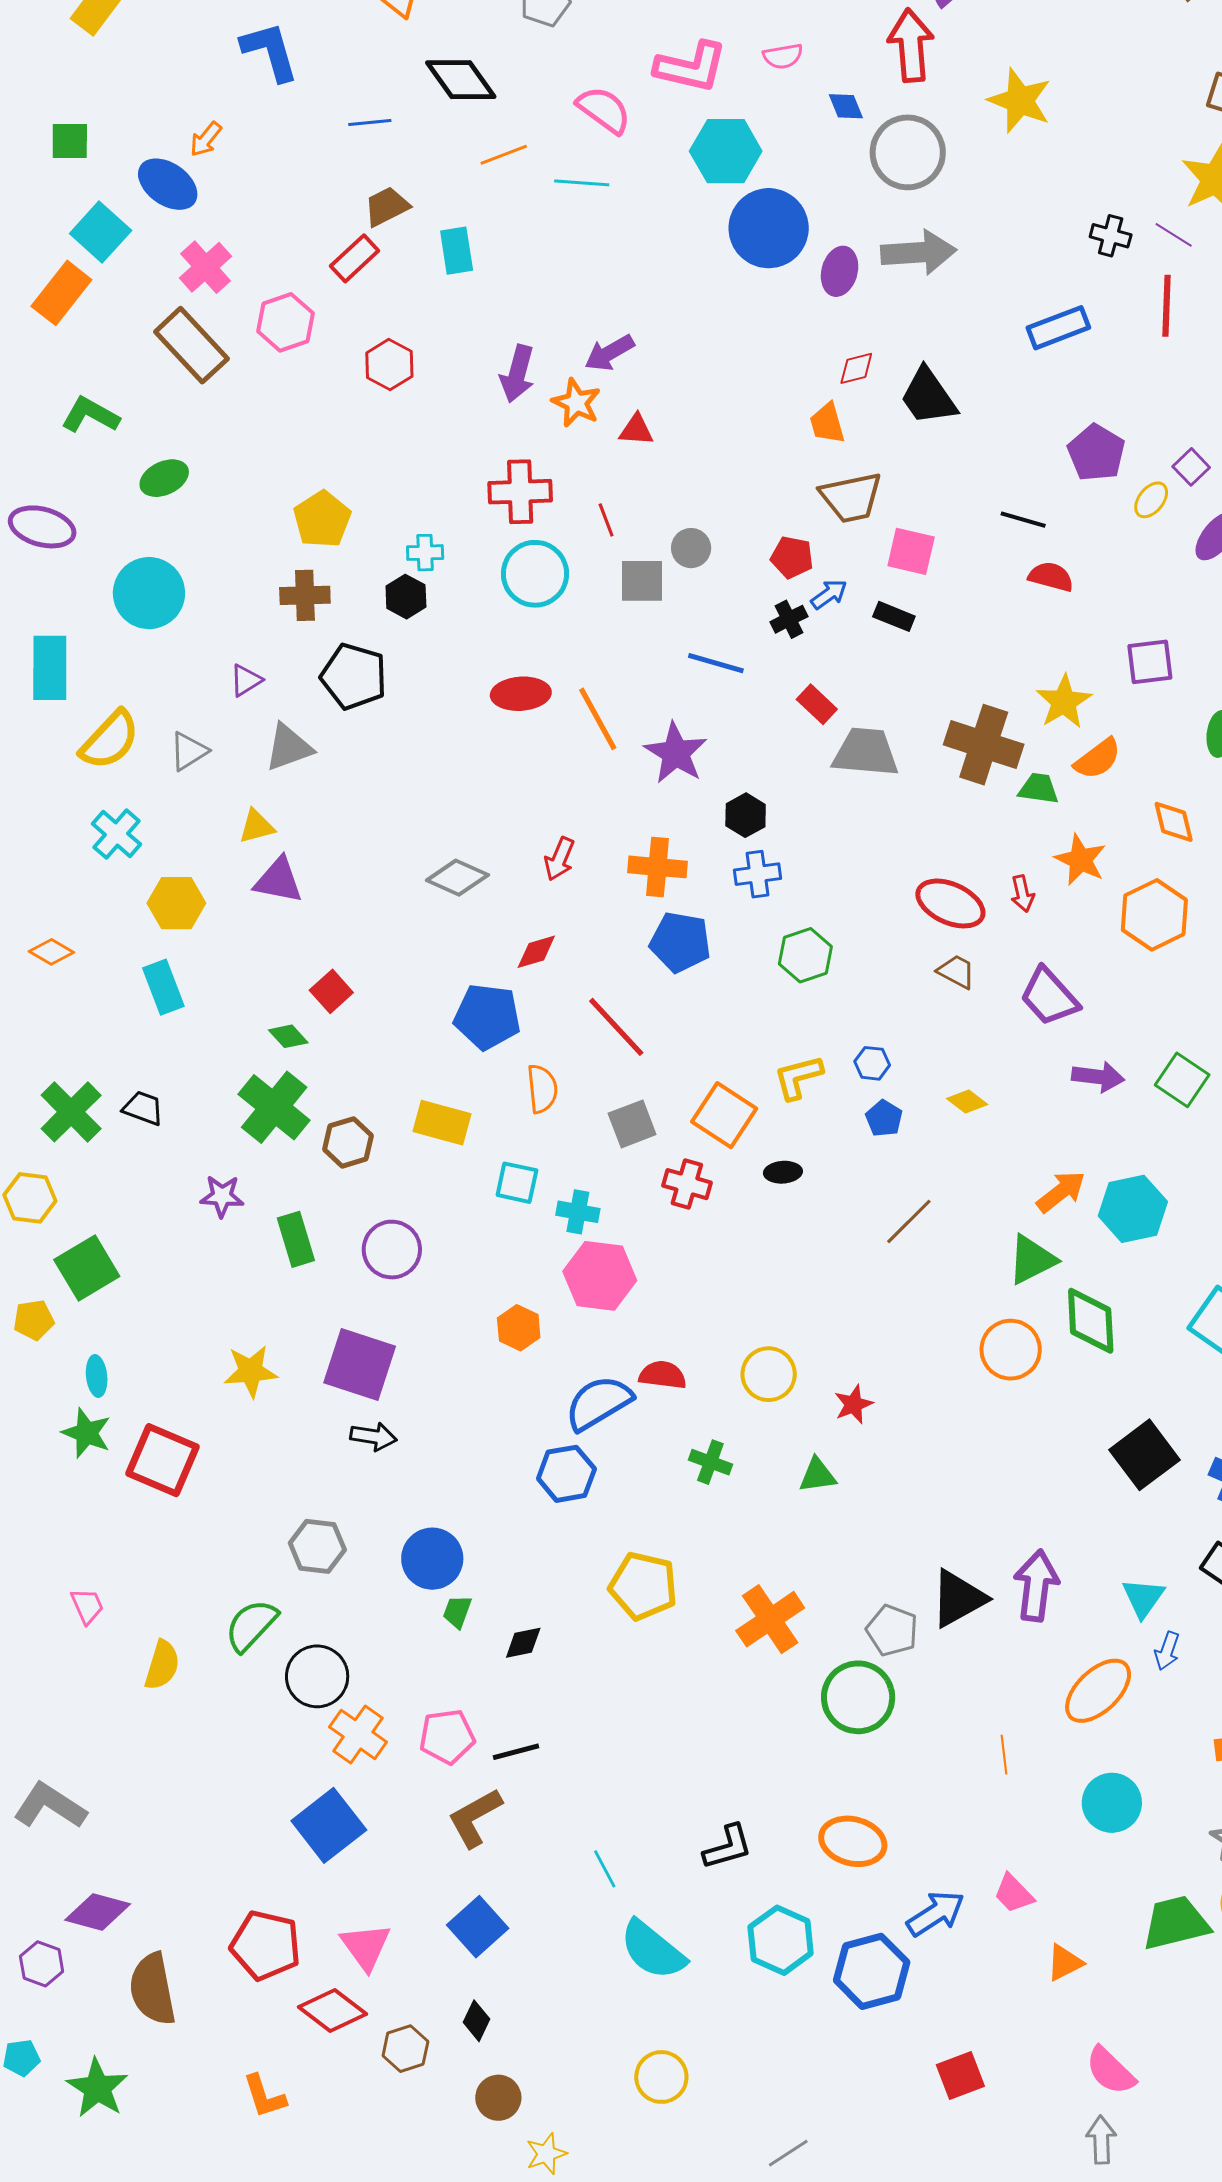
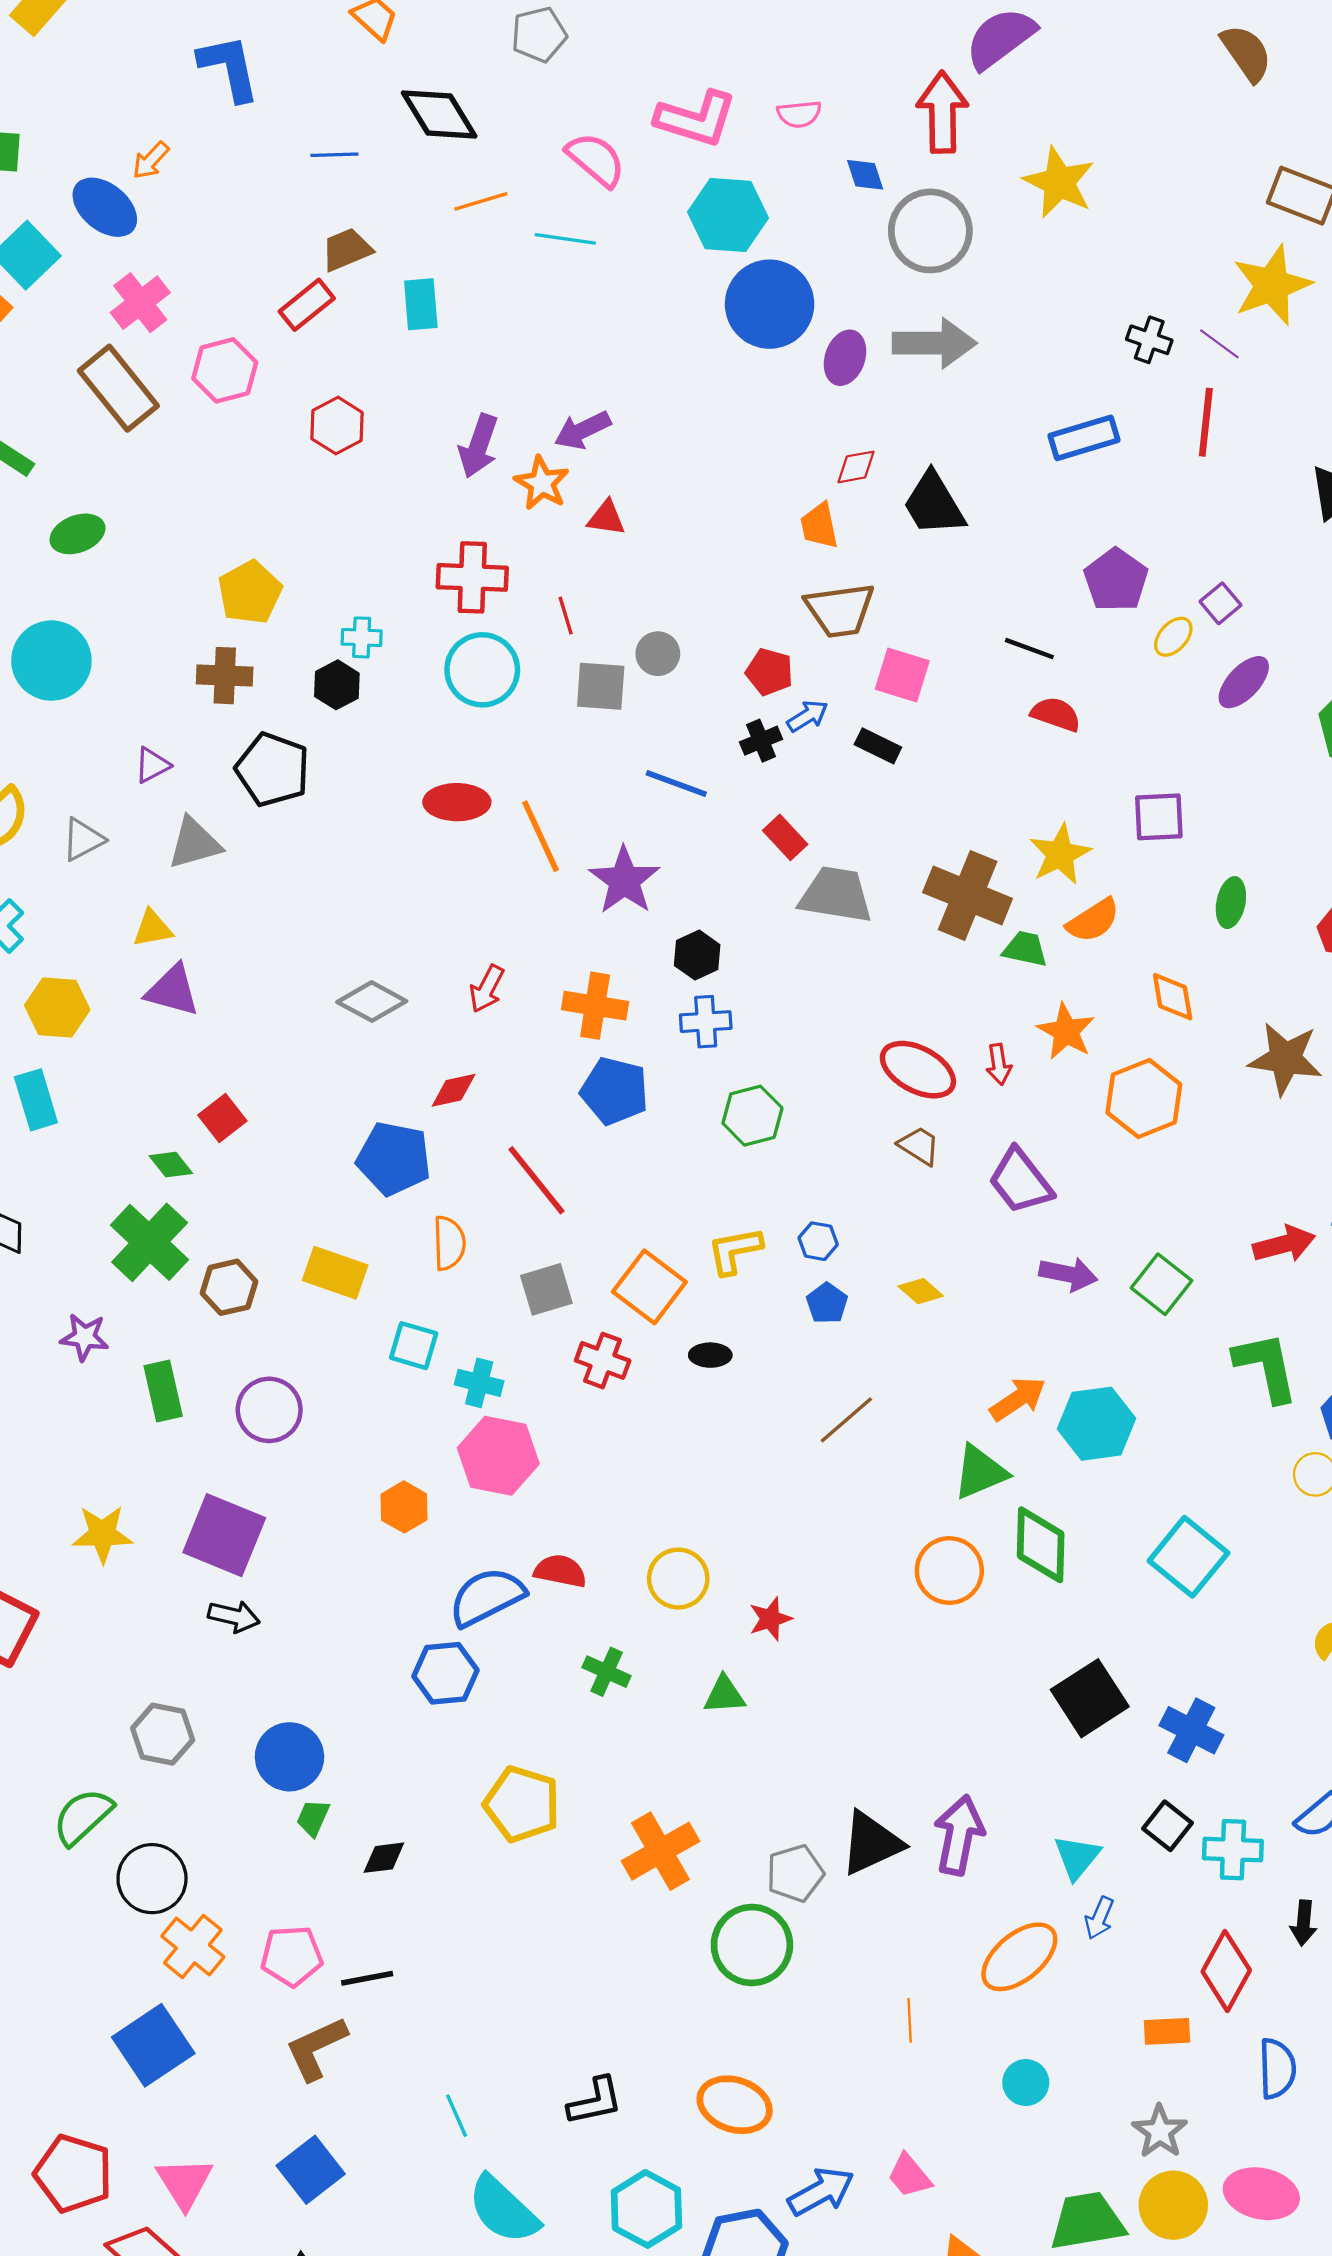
gray pentagon: (892, 1630) -> (795, 1873), turned 30
cyan circle: (1112, 1803) -> (1026, 2083), size x0.7

